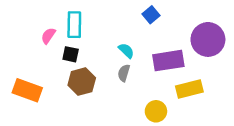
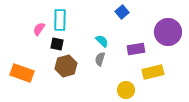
purple rectangle: (168, 61) -> (136, 49), size x0.7

